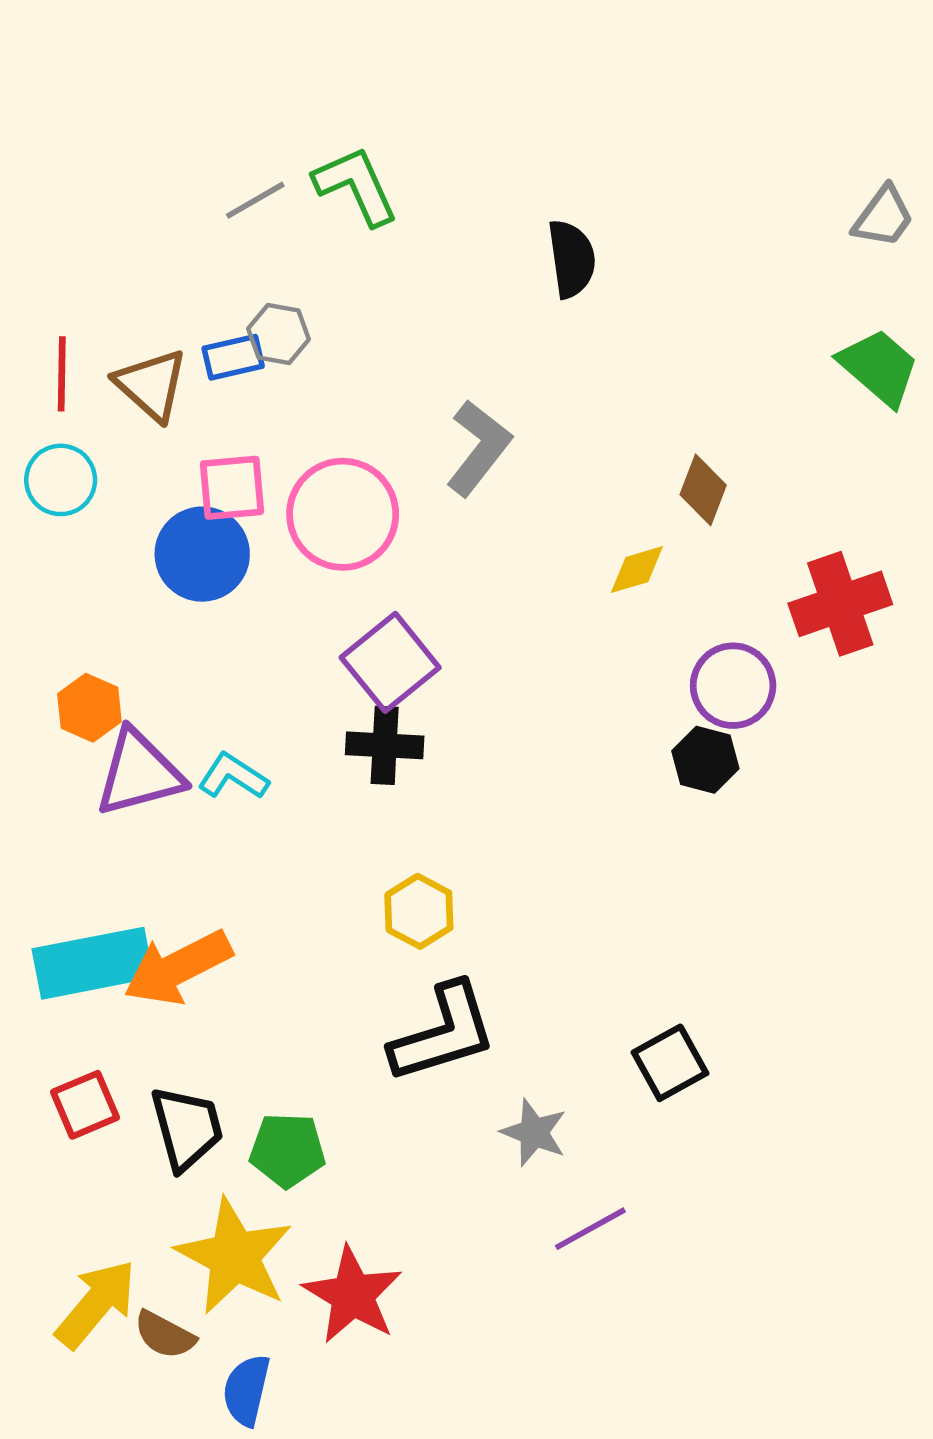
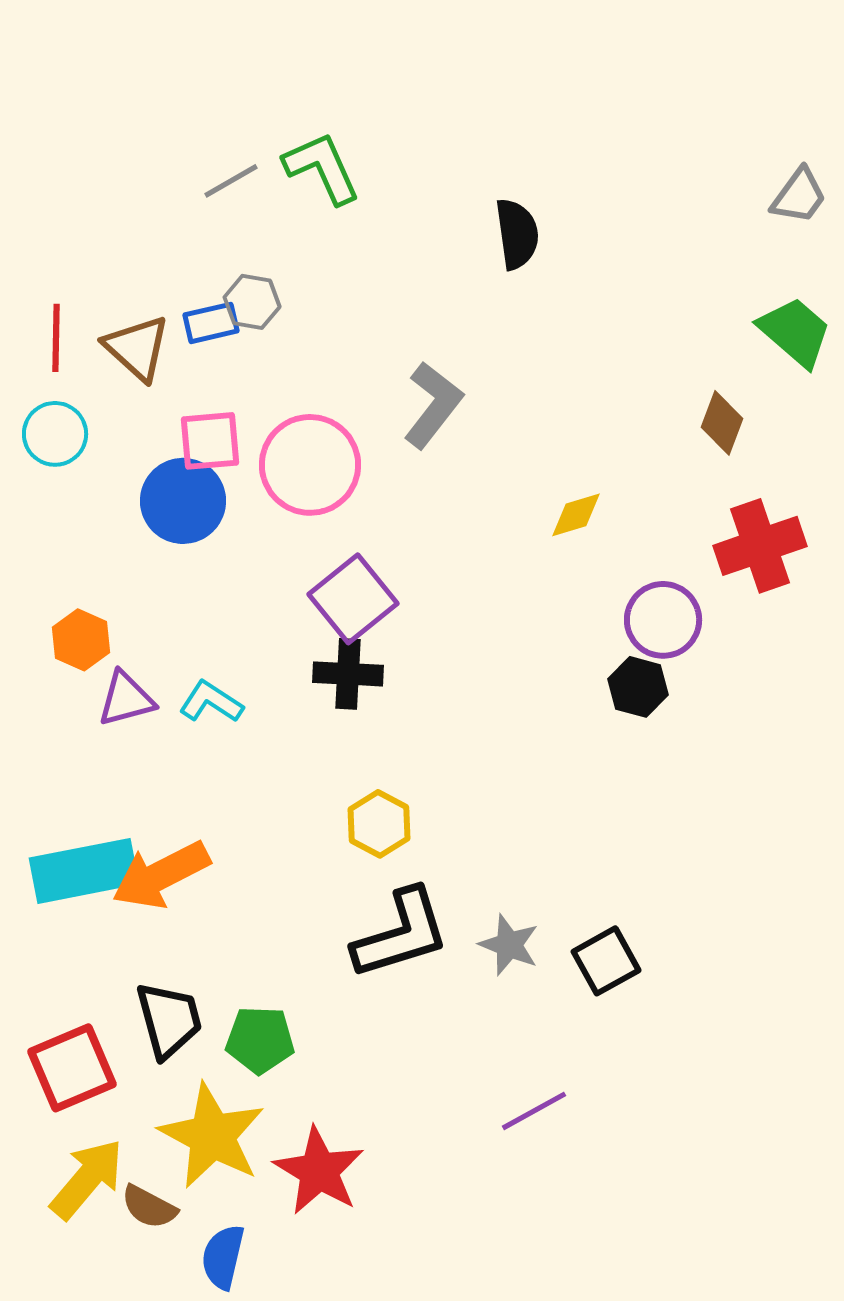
brown diamond: (703, 490) -> (722, 423), moved
purple triangle: (139, 773) -> (126, 699), size x0.7
red square: (85, 1105) -> (72, 1068), moved, size x1.4
gray star: (534, 1132) -> (509, 945), moved

